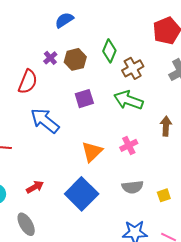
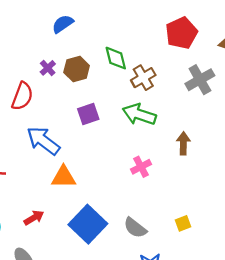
green diamond: (109, 51) -> (116, 58), turned -35
orange triangle: (92, 152) -> (64, 177), moved, turned 45
gray semicircle: (132, 187) -> (135, 228), moved, turned 45

